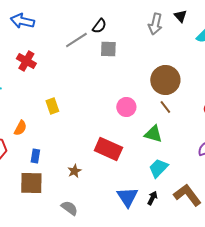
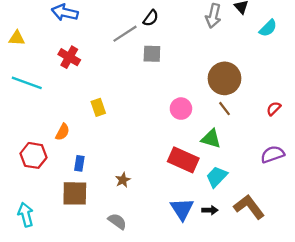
gray square: (108, 49) -> (152, 54), moved
red rectangle: (108, 149) -> (183, 160), moved
black arrow: (152, 198) -> (210, 210), turned 64

